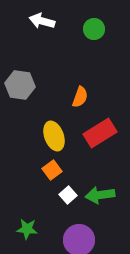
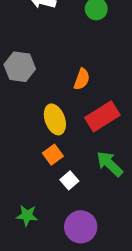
green arrow: (100, 195) -> (110, 164), moved, turned 52

